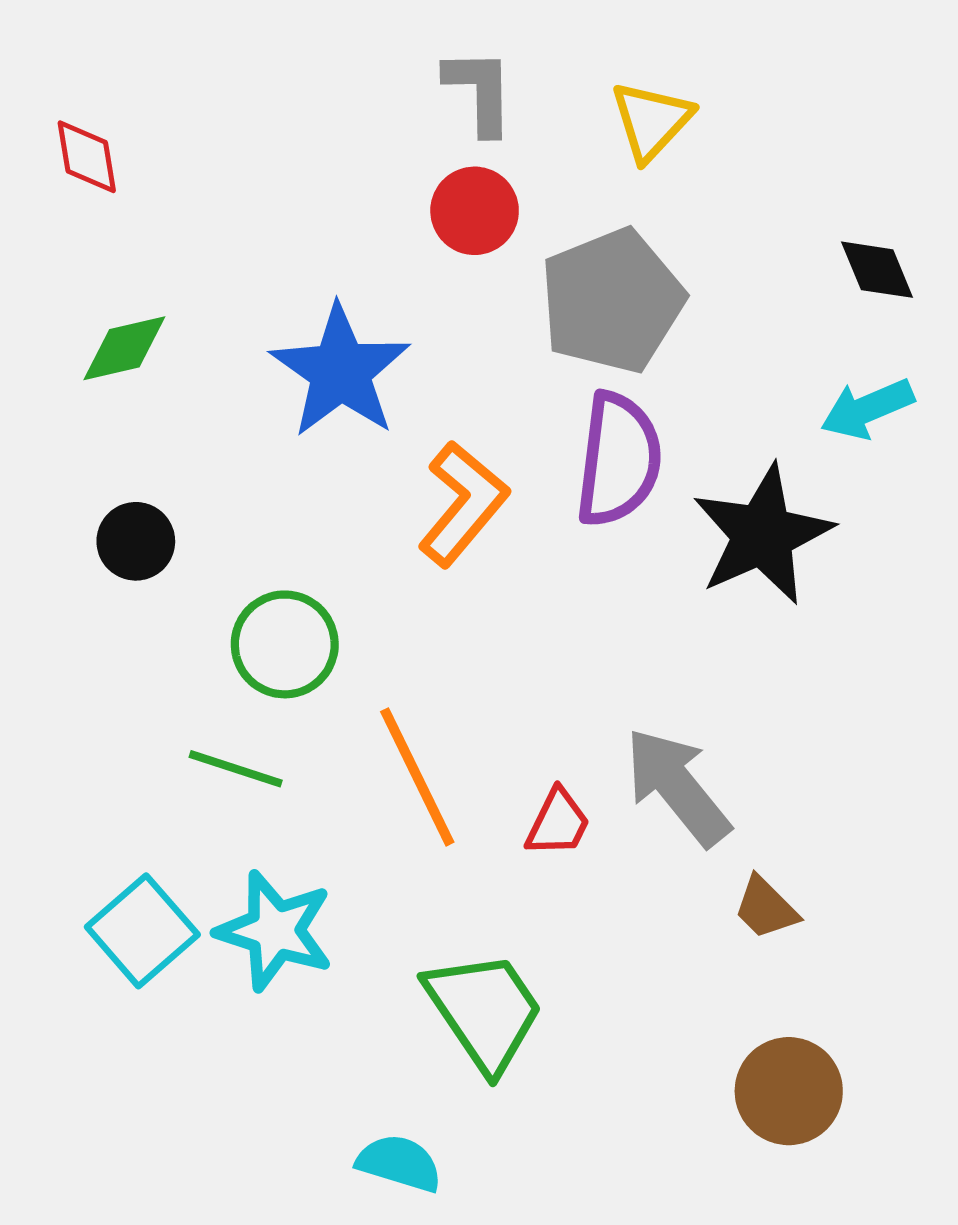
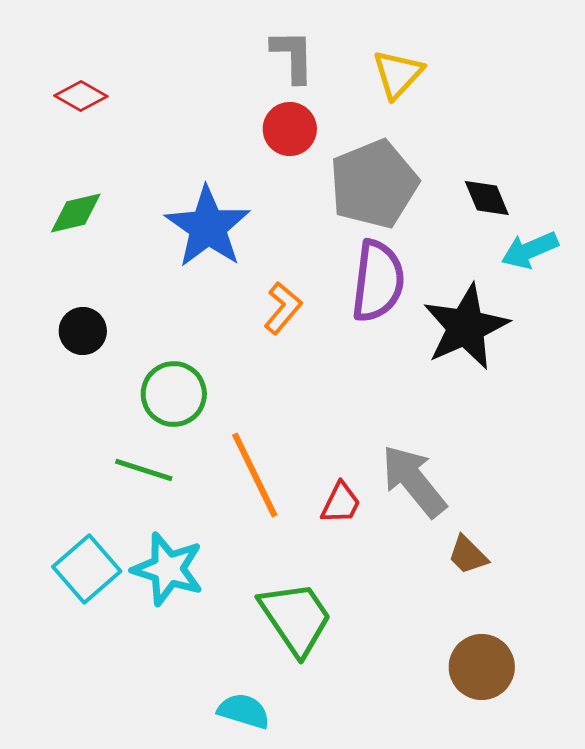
red diamond: (87, 157) -> (81, 96), moved, turned -51
black diamond: (877, 270) -> (487, 198), moved
orange L-shape: (463, 504) -> (283, 308), size x0.7

